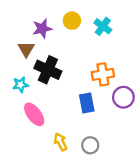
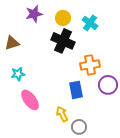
purple star: (42, 29) -> (34, 14), moved
brown triangle: (26, 49) -> (12, 43), moved, turned 42
black cross: (48, 70) -> (63, 41), moved
yellow arrow: (60, 142) -> (62, 114), moved

